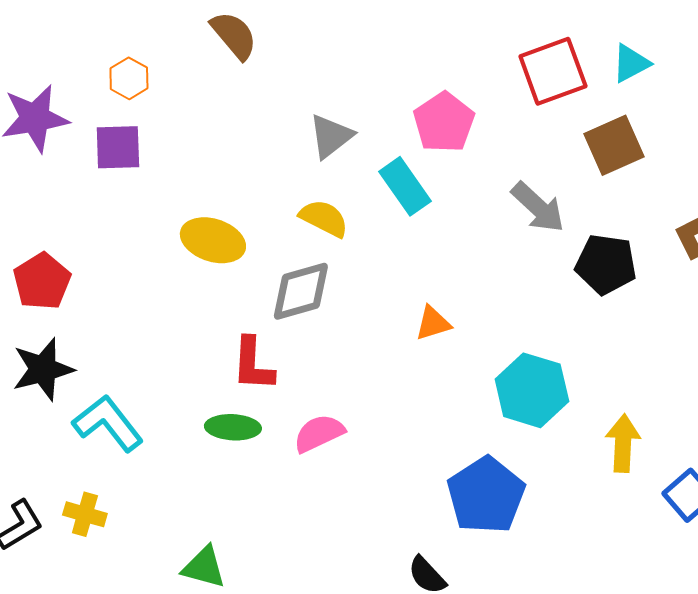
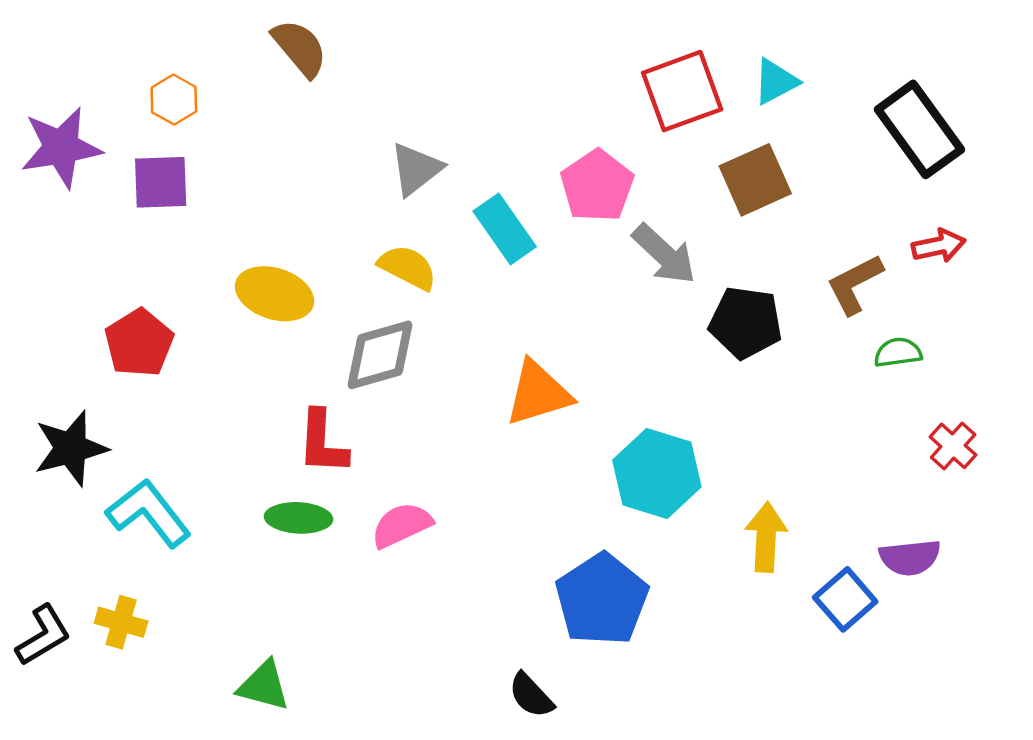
pink pentagon: (444, 122) -> (597, 186), moved
red pentagon: (42, 281) -> (139, 343), moved
orange triangle: (433, 323) -> (538, 393), size x1.6

